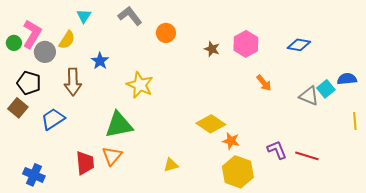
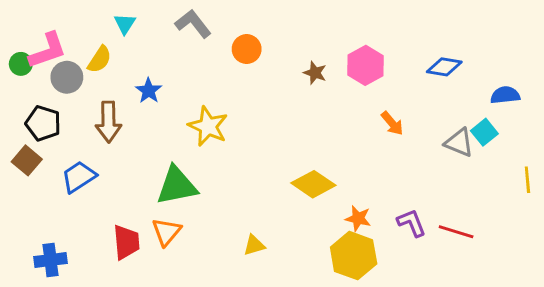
pink L-shape: (32, 34) -> (48, 51), turned 40
blue semicircle: (347, 79) -> (505, 95), moved
orange star: (231, 141) -> (358, 218), moved
blue cross: (34, 175) -> (51, 260), turned -30

